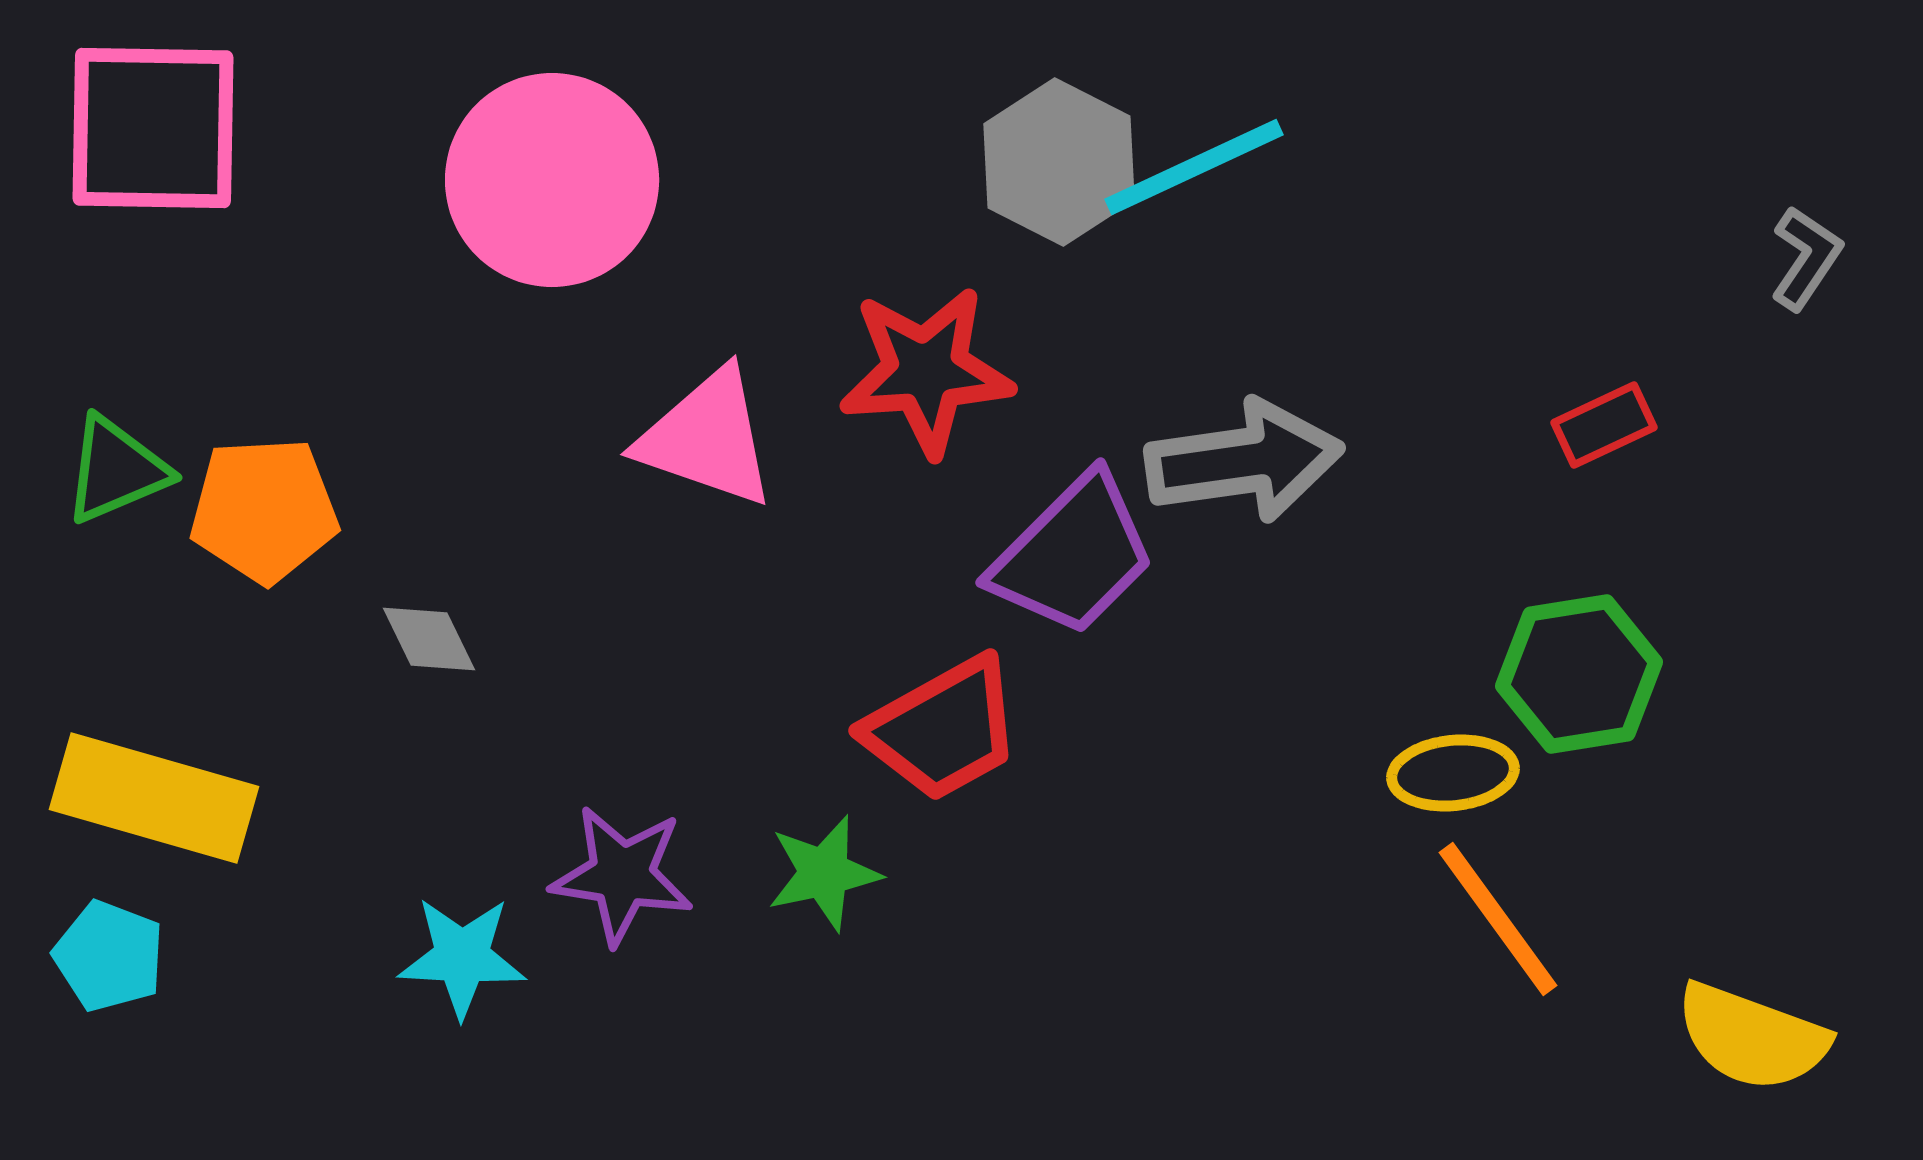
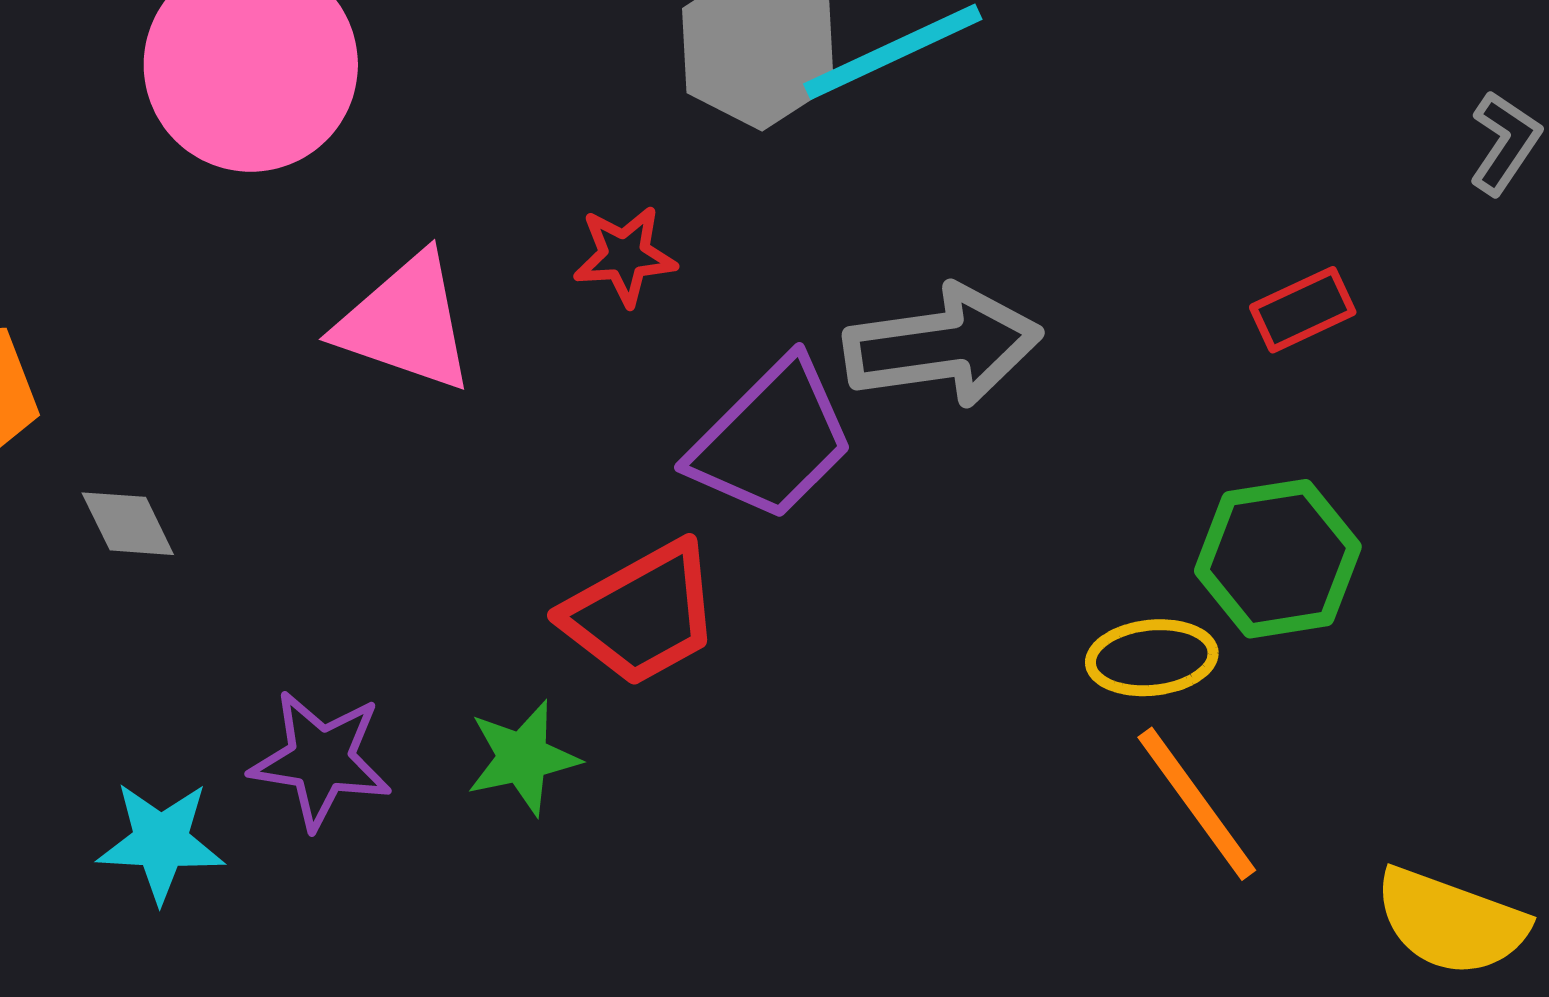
red star: (926, 371) -> (625, 256), size x0.6

